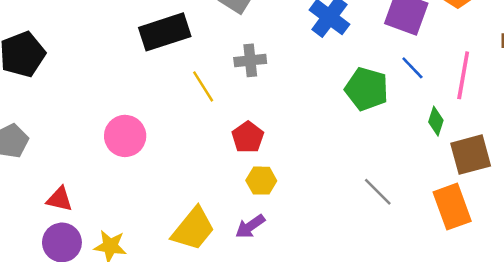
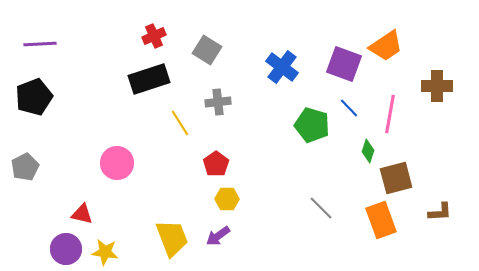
red triangle: (59, 199) -> (82, 214), moved
yellow trapezoid: (193, 229) -> (172, 238), turned -60

